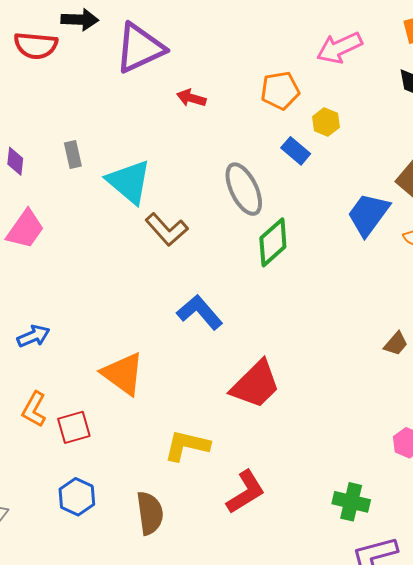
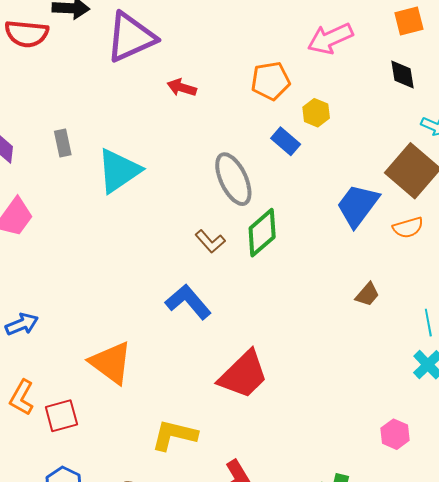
cyan triangle: (129, 182) -> (119, 171), turned 45
brown L-shape: (167, 230) -> (210, 241), moved, size x0.7
brown trapezoid: (396, 344) -> (367, 294), moved

